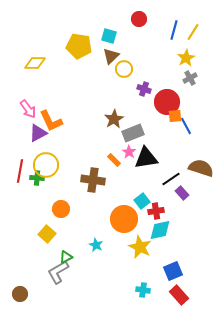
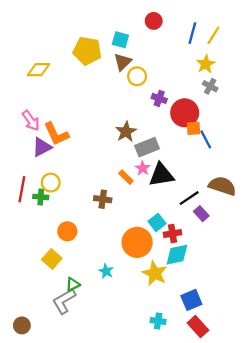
gray cross: (190, 78) -> (210, 86), turned -32
yellow circle: (46, 165) -> (51, 183), size x0.7
brown cross: (93, 180) -> (103, 199), size x0.7

